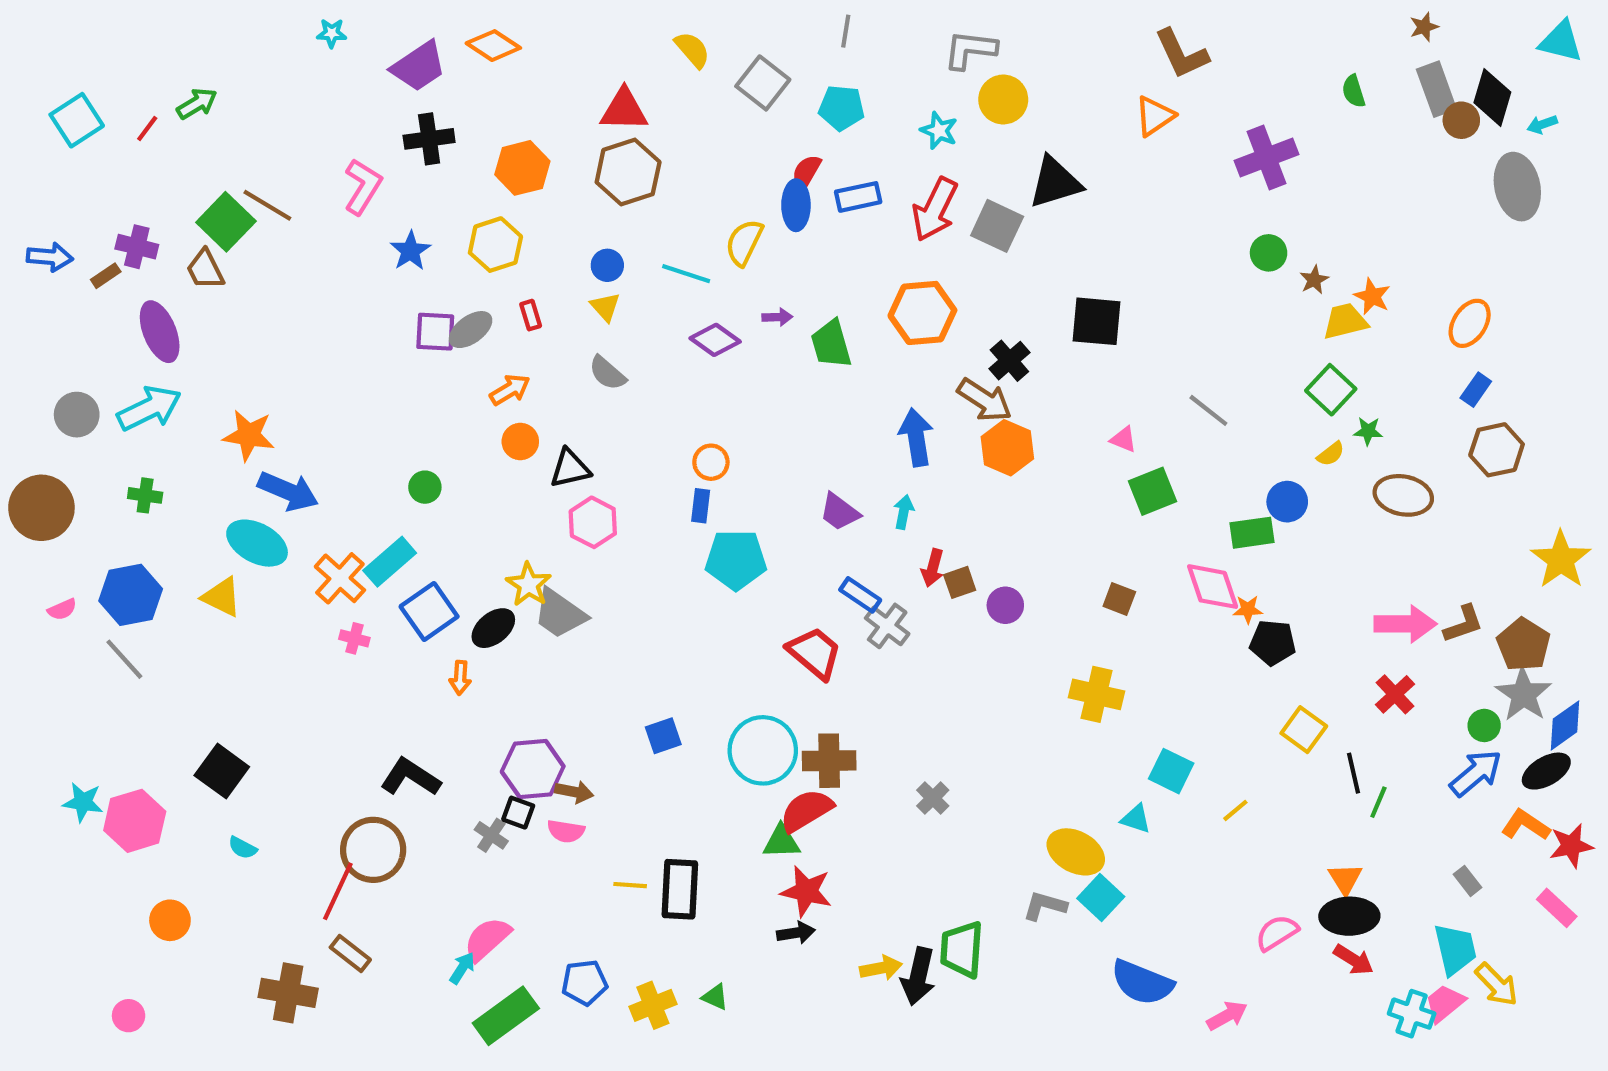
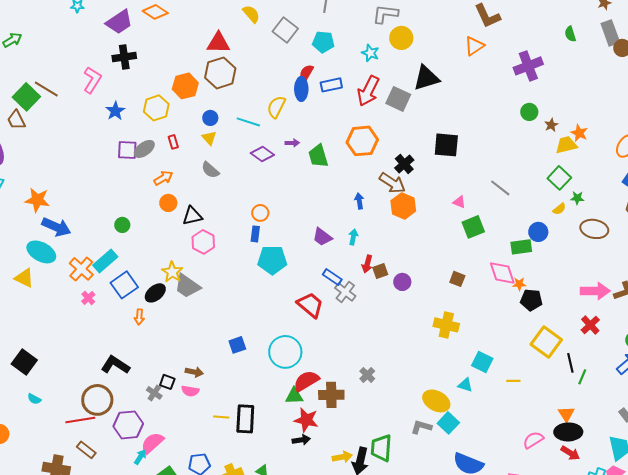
orange hexagon: (522, 168) -> (185, 86), moved
blue arrow: (916, 437) -> (359, 201), size x0.6
pink cross: (354, 638) -> (88, 298), turned 32
yellow square: (1304, 730) -> (546, 342), size x1.4
brown cross: (829, 761) -> (331, 395), moved
purple hexagon: (533, 769) -> (128, 425), moved
yellow line: (1235, 810) -> (513, 381), turned 40
red line: (338, 891) -> (80, 420), turned 56

